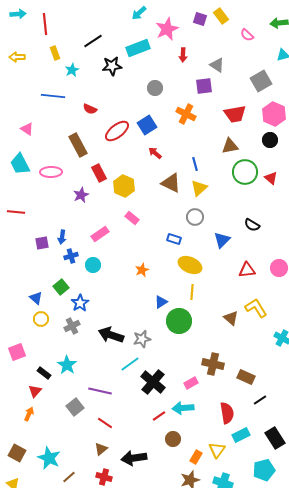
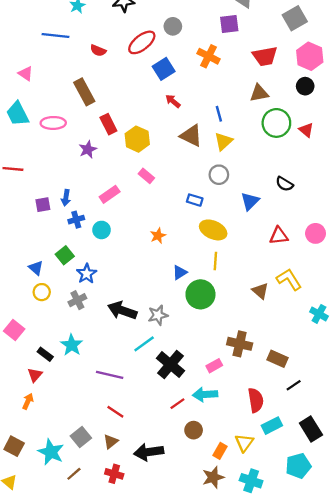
red ellipse: (117, 131) -> (142, 42), moved
pink square: (17, 352) -> (14, 330), turned -30
gray square: (75, 407) -> (81, 437), moved

